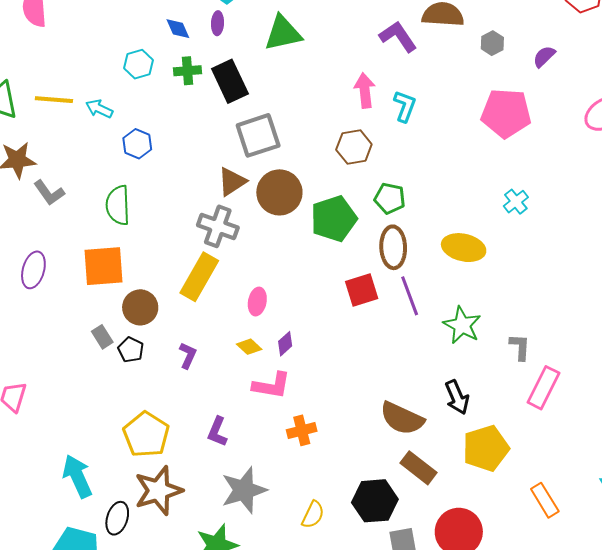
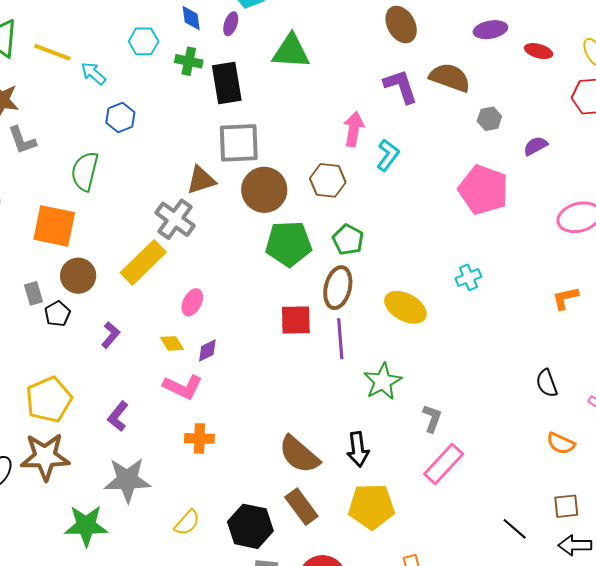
brown circle: (279, 192) -> (264, 190), moved

